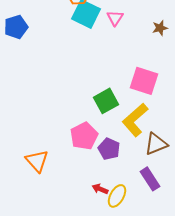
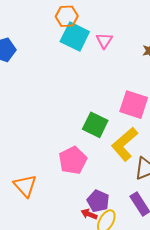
green square: (106, 101) -> (95, 125), turned -35
purple pentagon: (109, 149) -> (98, 201), moved

